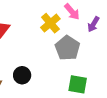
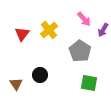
yellow cross: (50, 23) -> (49, 30), moved

